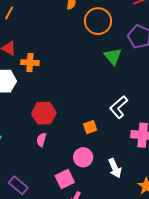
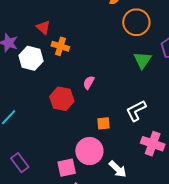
pink semicircle: (41, 140) -> (89, 83), moved
pink circle: (83, 157) -> (89, 151), size x1.4
white arrow: (115, 168) -> (118, 169), turned -36

